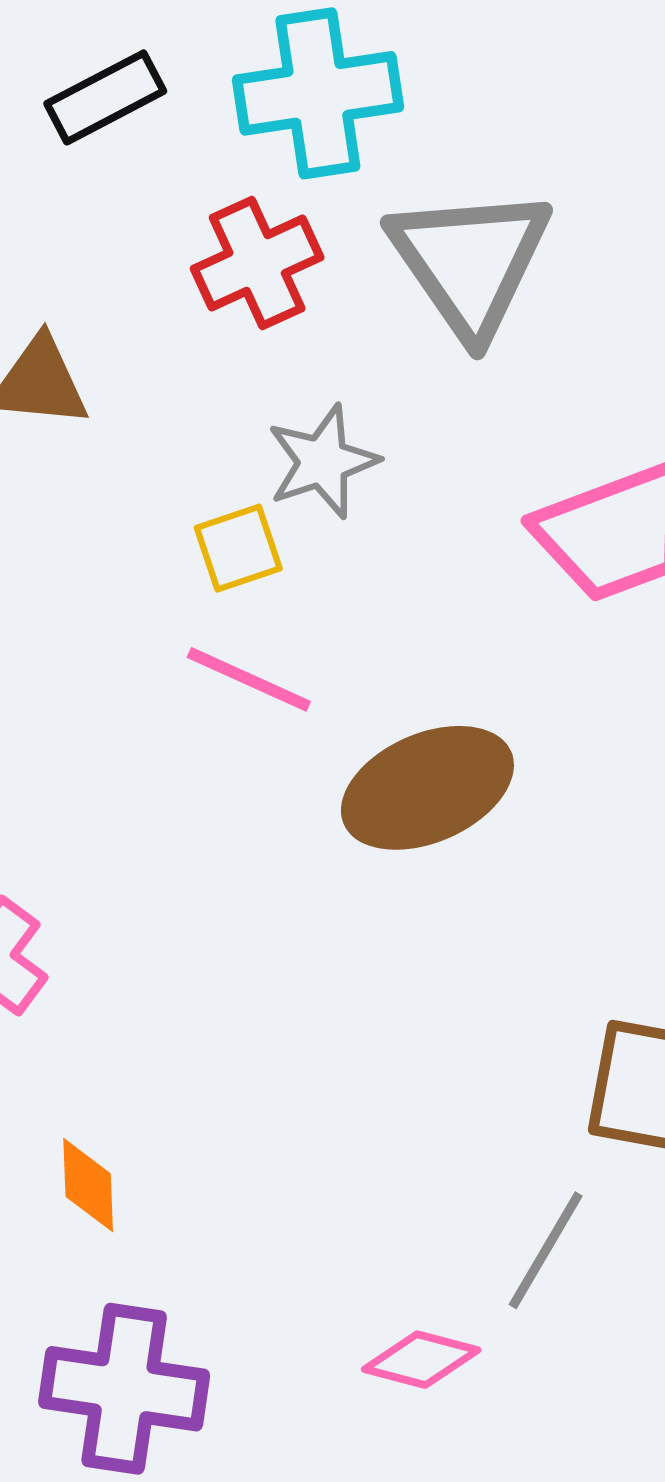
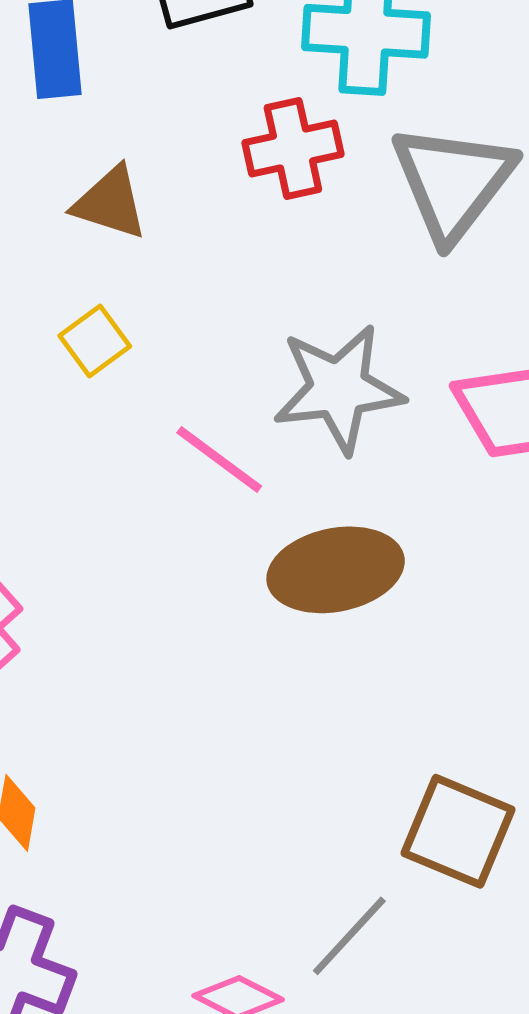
gray star: (323, 462) -> (339, 389), moved, size x1.5
yellow square: (238, 548) -> (95, 341), moved, turned -30

